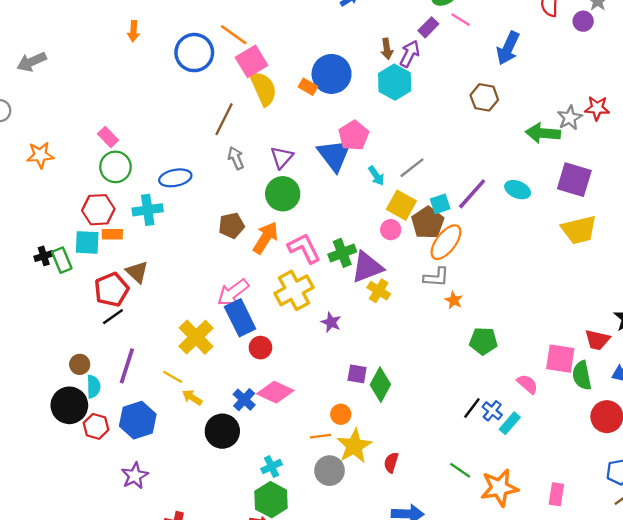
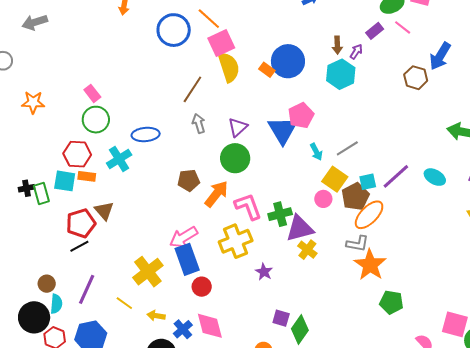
purple arrow: (410, 54) -> (356, 52), size x0.7
brown hexagon: (484, 97) -> (416, 78), moved
cyan cross: (148, 210) -> (119, 159), turned -30
orange star: (454, 300) -> (370, 265), size x2.0
pink diamond: (275, 392) -> (210, 326), turned 44
yellow arrow: (192, 397) -> (156, 316), moved, turned -30

